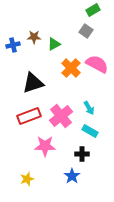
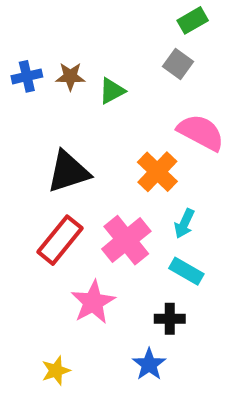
blue cross: (13, 45) -> (27, 76), moved
orange cross: (71, 68) -> (157, 172), moved
cyan arrow: (89, 108) -> (184, 224), turned 56
red rectangle: (29, 116) -> (60, 240), turned -30
pink star: (45, 146) -> (93, 302), turned -30

